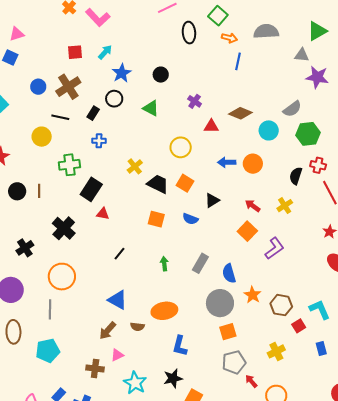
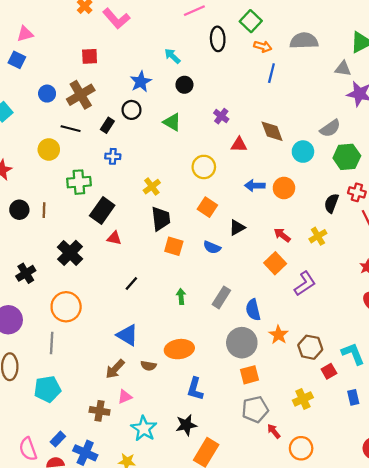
cyan arrow: (105, 52) -> (172, 56), moved, turned -91
brown diamond: (240, 113) -> (272, 131), turned 45
black trapezoid: (158, 184) -> (161, 219), moved, turned 55

